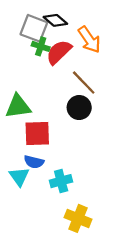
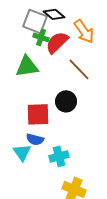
green triangle: (18, 106) -> (27, 66), moved
black circle: (79, 108) -> (66, 101), moved

